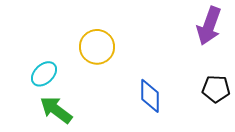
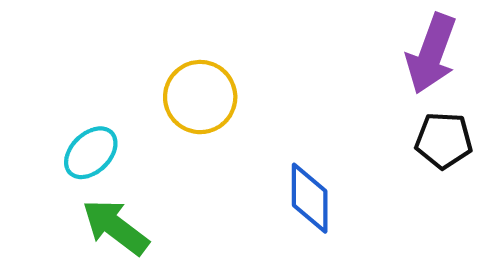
black pentagon: (216, 89) -> (444, 140), moved

